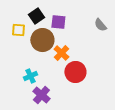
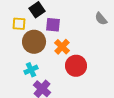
purple square: (58, 22) -> (53, 25), moved
brown circle: (42, 40) -> (34, 42), moved

